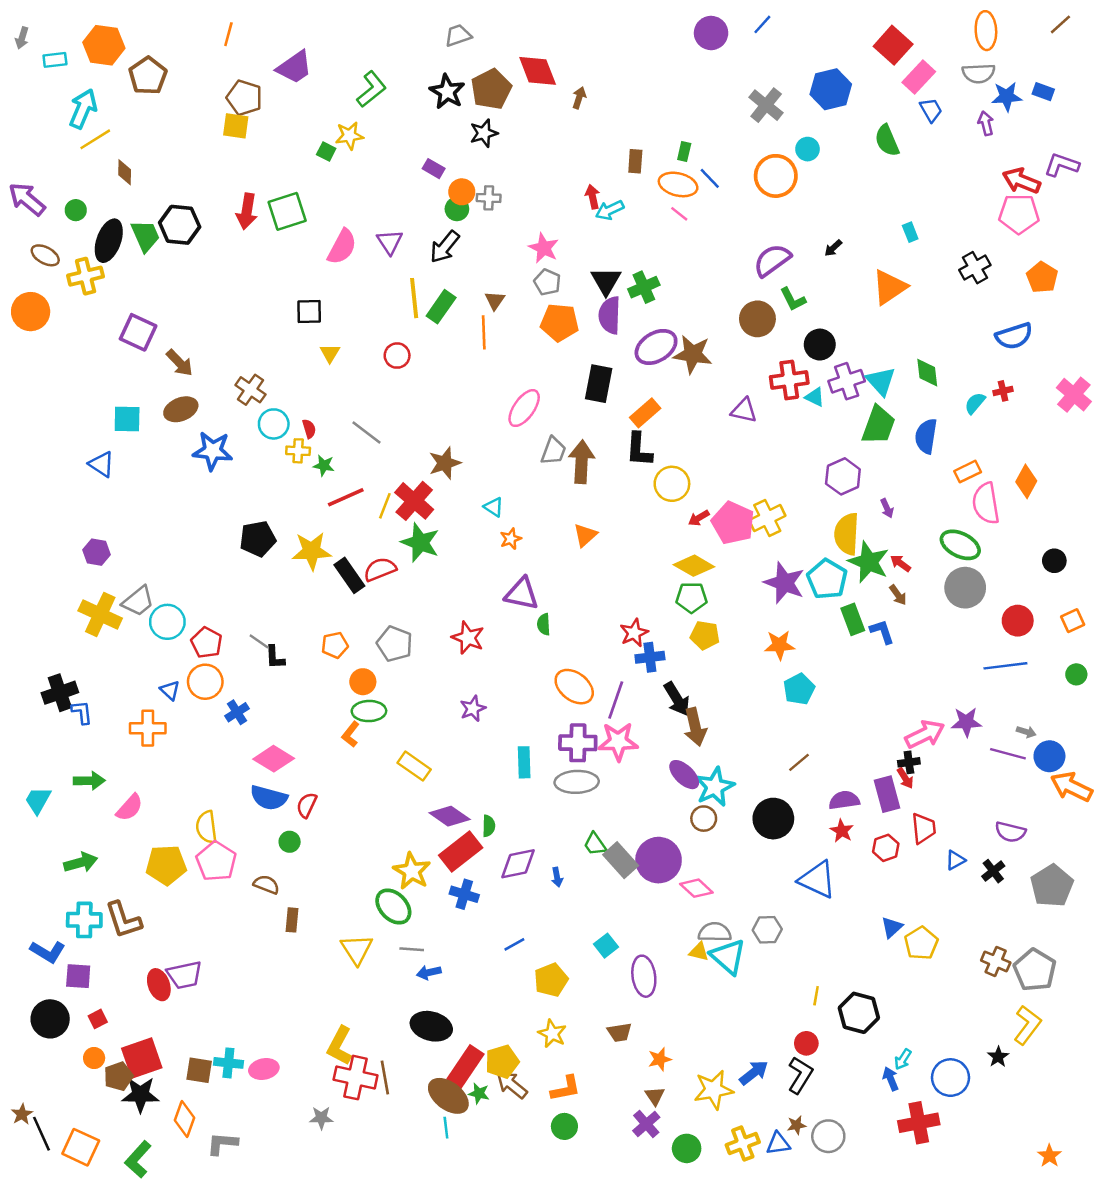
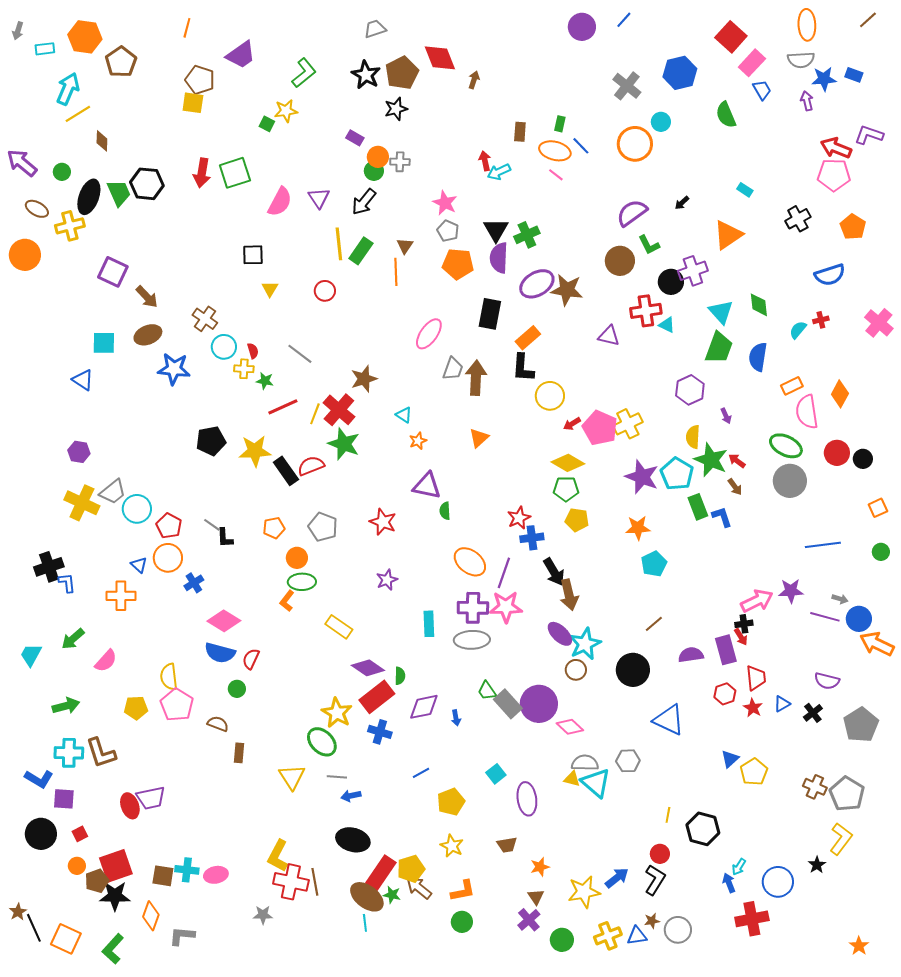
cyan rectangle: (910, 232) -> (745, 190), turned -35
purple cross: (847, 381) -> (693, 271), moved
yellow semicircle: (847, 534) -> (693, 437), size x0.7
red circle: (1018, 621) -> (837, 453), moved
green arrow: (89, 781) -> (73, 639), turned 140
red star: (842, 831) -> (753, 708), moved
yellow pentagon: (166, 865) -> (136, 708), size x0.7

